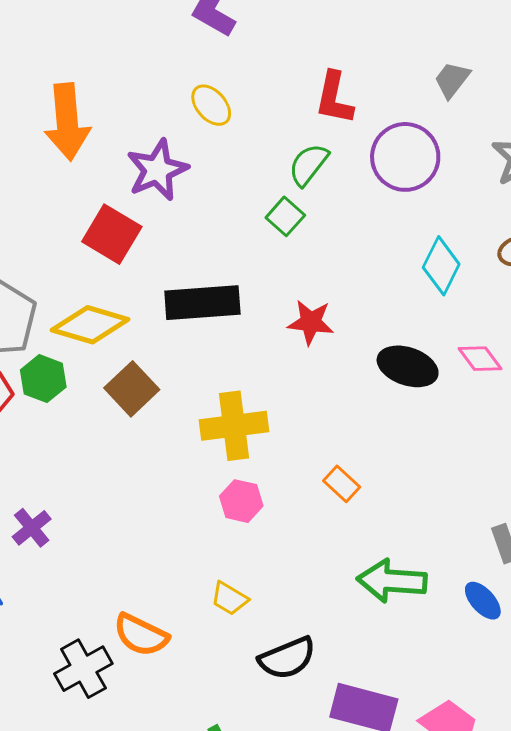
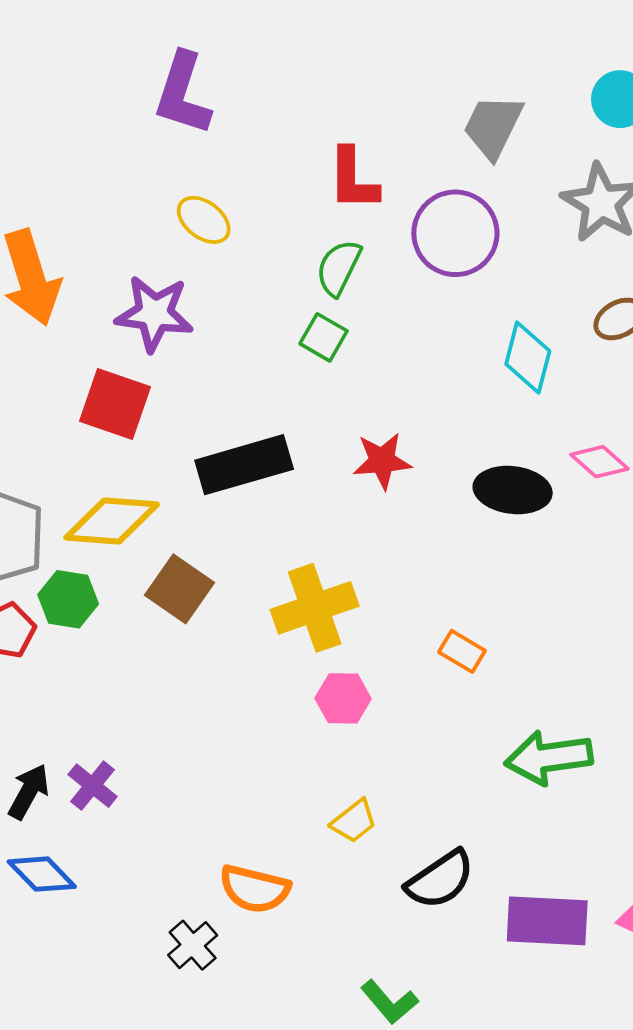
gray trapezoid: (452, 80) -> (493, 126), size x1.4
purple star: (157, 170) -> (154, 313), turned -30
yellow trapezoid: (229, 598) -> (354, 821), turned -57
black cross: (83, 669) -> (193, 945), size x0.7

